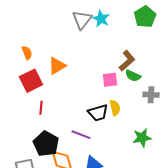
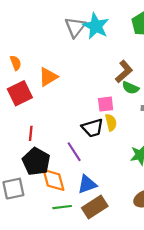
cyan star: (101, 19) -> (96, 26), size x1.4
pink square: (110, 80) -> (106, 104), moved
red line: (41, 108) -> (31, 133), moved
purple line: (81, 135) -> (74, 152), turned 36

